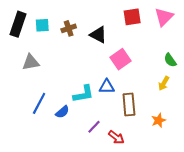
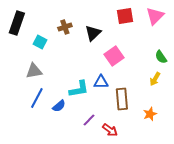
cyan square: (42, 25) -> (40, 42), moved, turned 32
black triangle: (98, 35) -> (93, 33), turned 48
gray triangle: (31, 62) -> (34, 71), moved

